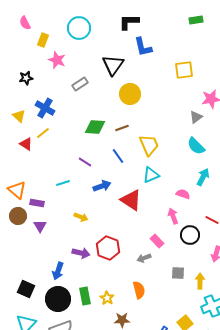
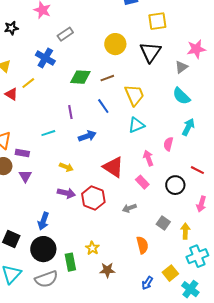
black triangle: (113, 65) -> (150, 52), moved
yellow square: (184, 70) -> (157, 21), moved
blue cross: (45, 108) -> (45, 58), moved
purple line: (85, 162) -> (70, 112), turned 48
pink semicircle: (183, 194) -> (168, 144), turned -96
red triangle: (131, 200) -> (113, 167), moved
pink arrow: (173, 216) -> (148, 158), moved
pink rectangle: (157, 241) -> (142, 182), moved
purple arrow: (81, 253) -> (66, 193), moved
gray square: (178, 273) -> (163, 223), turned 32
orange semicircle: (139, 290) -> (142, 245), moved
green rectangle: (85, 296) -> (70, 262), moved

